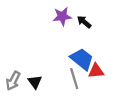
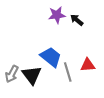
blue trapezoid: (82, 59) -> (51, 57), moved
black triangle: (35, 82) -> (32, 75), size x1.5

